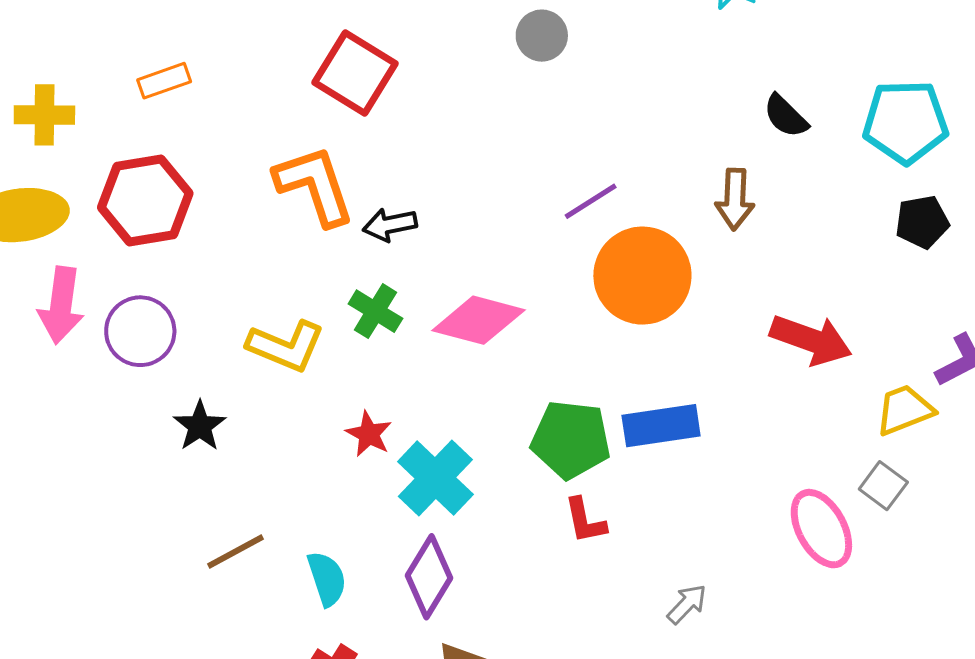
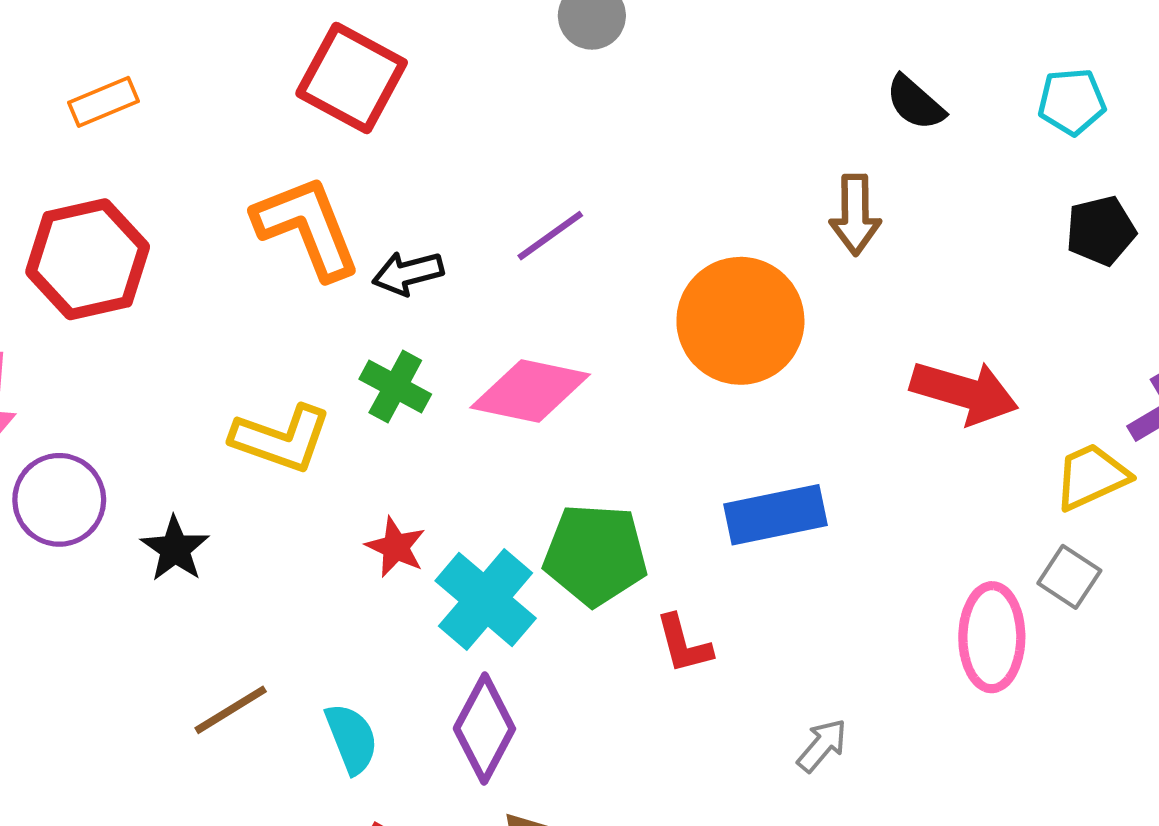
cyan pentagon: (905, 122) -> (1072, 102), size x0.6
purple line: (591, 201) -> (550, 236), moved
purple circle: (140, 331) -> (59, 500), moved
green pentagon: (571, 440) -> (595, 555), moved
pink ellipse: (821, 529) -> (992, 637), turned 32

